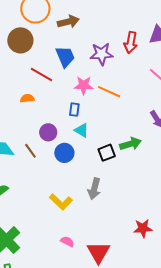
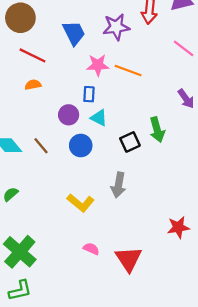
red line: (41, 74) -> (32, 55), moved
purple circle: (48, 132) -> (69, 115), moved
green arrow: (131, 144) -> (157, 130), turned 95

